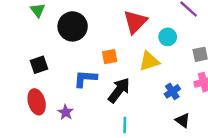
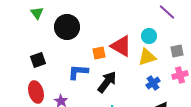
red triangle: (135, 22) -> (121, 46), moved, turned -45
yellow triangle: (149, 61) -> (147, 57), moved

